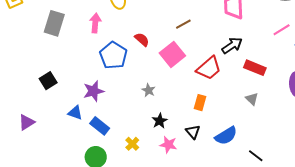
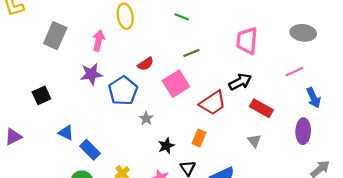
red semicircle: (142, 39) -> (146, 64), turned 98
blue pentagon: (113, 55) -> (123, 91), moved
purple star: (94, 91) -> (91, 74), moved
black star: (160, 121) -> (166, 146), moved

